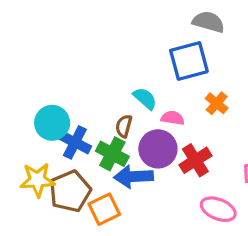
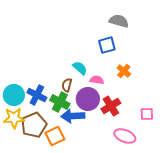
blue square: (189, 61) -> (107, 45), size x0.7
cyan circle: (52, 123) -> (14, 95), moved

